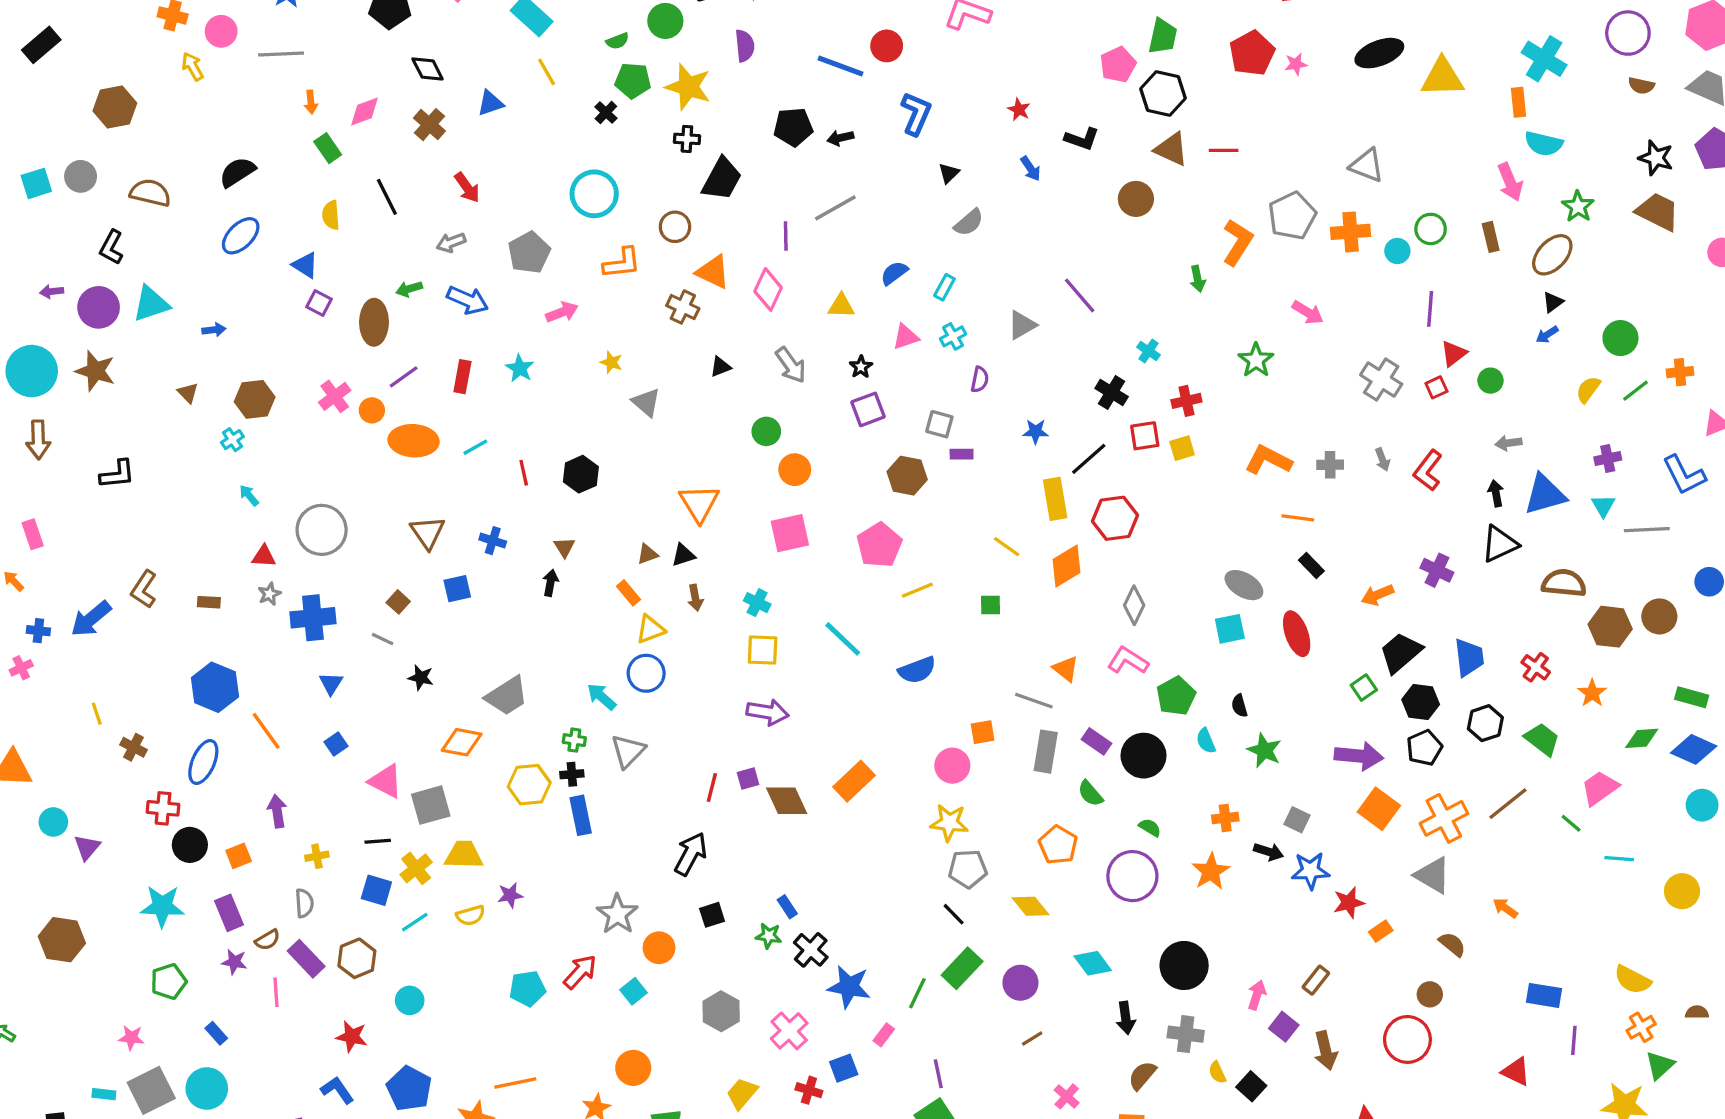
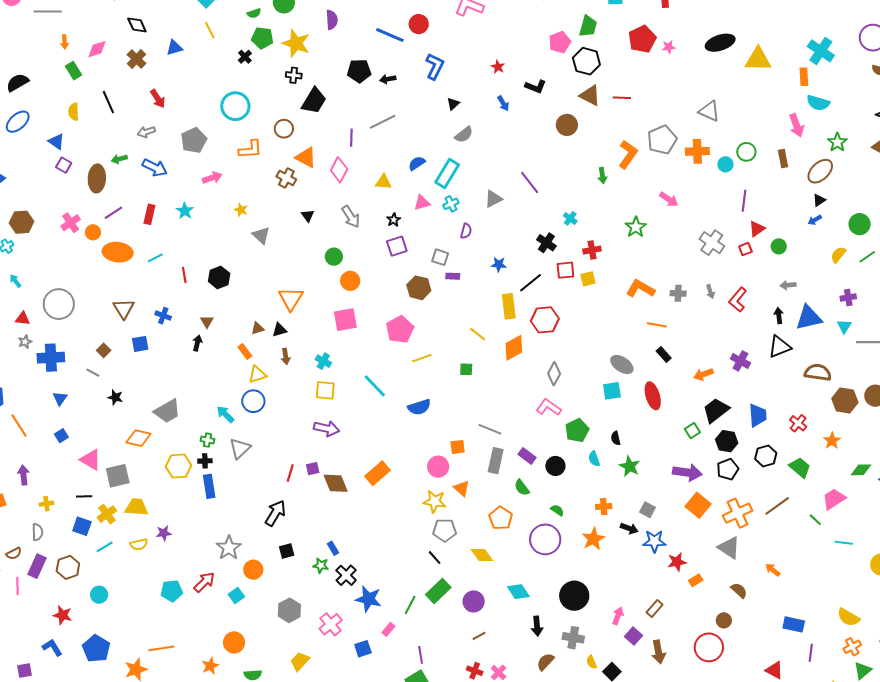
cyan rectangle: (944, 287) -> (447, 173), size x1.8
black triangle: (721, 367) -> (308, 216), turned -48
orange triangle: (1066, 669) -> (462, 488), moved
black circle: (1144, 756) -> (555, 466), size x0.7
purple rectangle: (306, 959) -> (37, 566), turned 65
red cross: (809, 1090) -> (475, 671), moved

